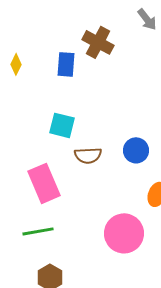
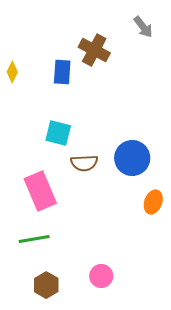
blue circle: (136, 150) -> (132, 158), size x1.4
pink circle: (124, 233) -> (101, 276), moved, size x0.6

